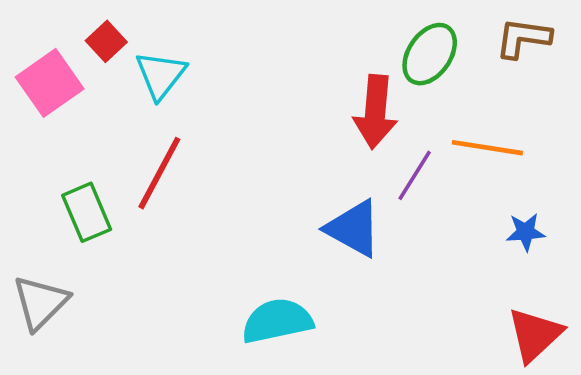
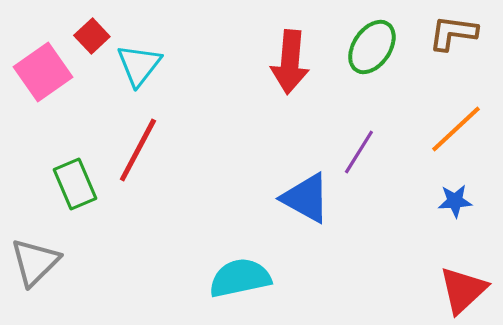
red arrow: (375, 112) -> (290, 62), moved
orange line: (487, 148) -> (456, 129), moved, turned -52

